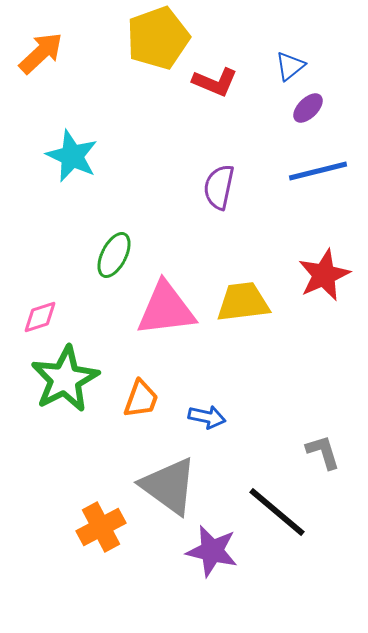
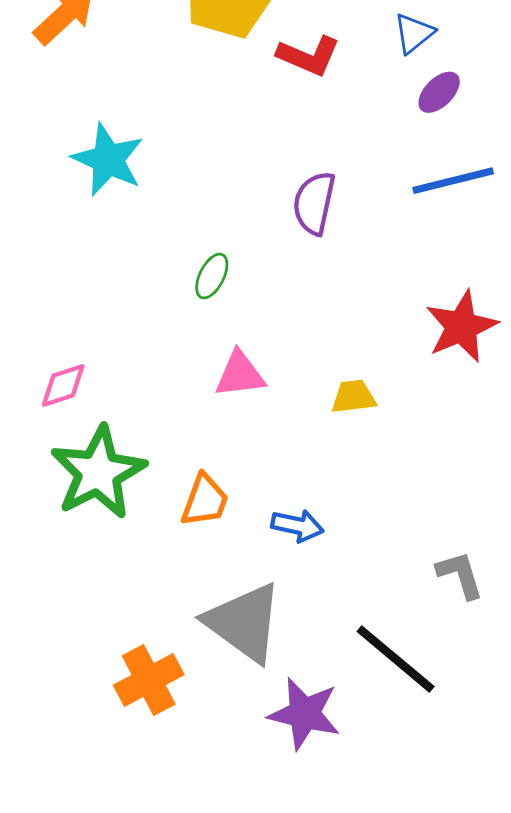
green ellipse: (114, 255) -> (212, 276), moved, size x0.7
yellow trapezoid: (243, 302) -> (353, 397), moved, size x0.6
pink triangle: (166, 309) -> (240, 374), size x0.6

